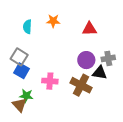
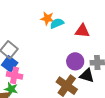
cyan semicircle: (27, 27) -> (57, 23), moved, turned 56
pink cross: (50, 81) -> (15, 75), moved

